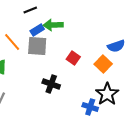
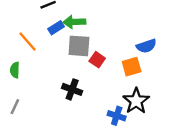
gray square: (37, 46) -> (79, 46), moved
orange square: (103, 64) -> (132, 67), turned 30

